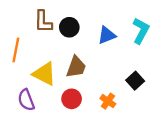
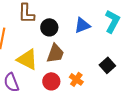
black circle: (69, 27) -> (49, 27), moved
orange cross: (108, 101) -> (76, 79), moved

